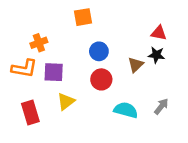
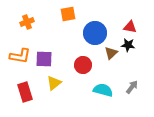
orange cross: (39, 43) -> (27, 22), moved
blue circle: (99, 51) -> (95, 33), moved, size x1.5

